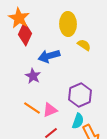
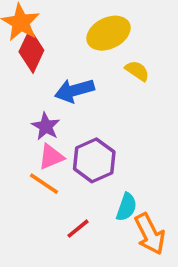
yellow ellipse: (68, 24) -> (109, 33), turned 65
purple hexagon: (80, 95) -> (94, 160), moved
pink triangle: (50, 110) -> (51, 157), moved

